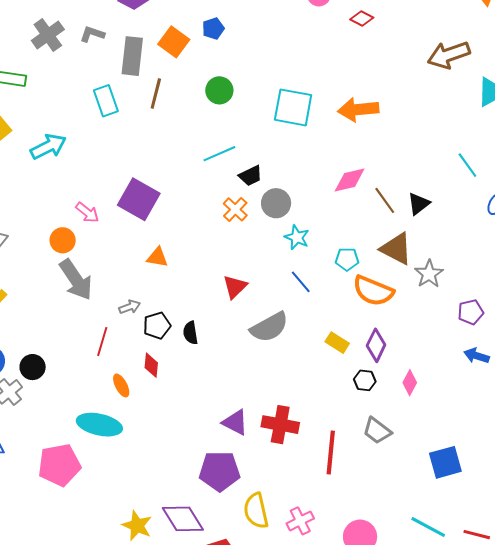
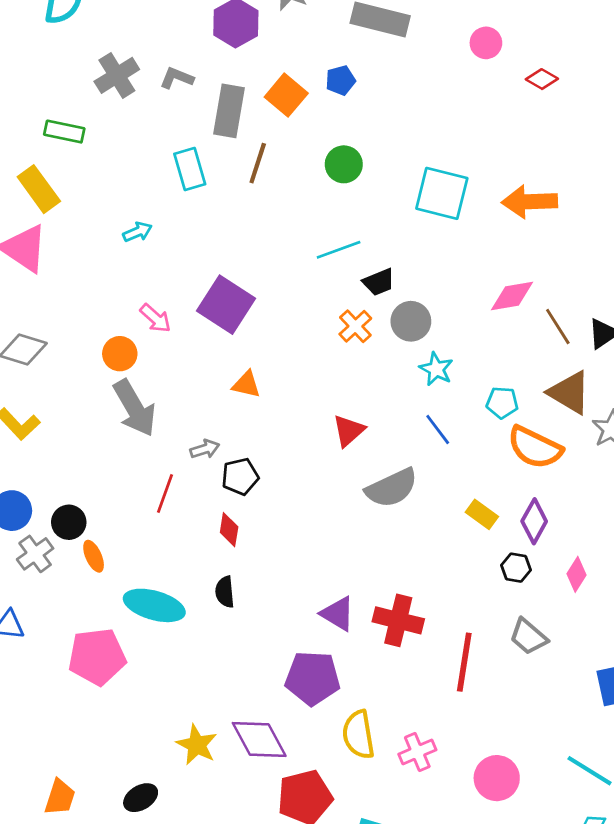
cyan arrow: (48, 147) -> (137, 232), moved, size x0.6
black semicircle: (190, 333) -> (225, 592), moved
orange ellipse: (121, 385) -> (94, 556), moved

